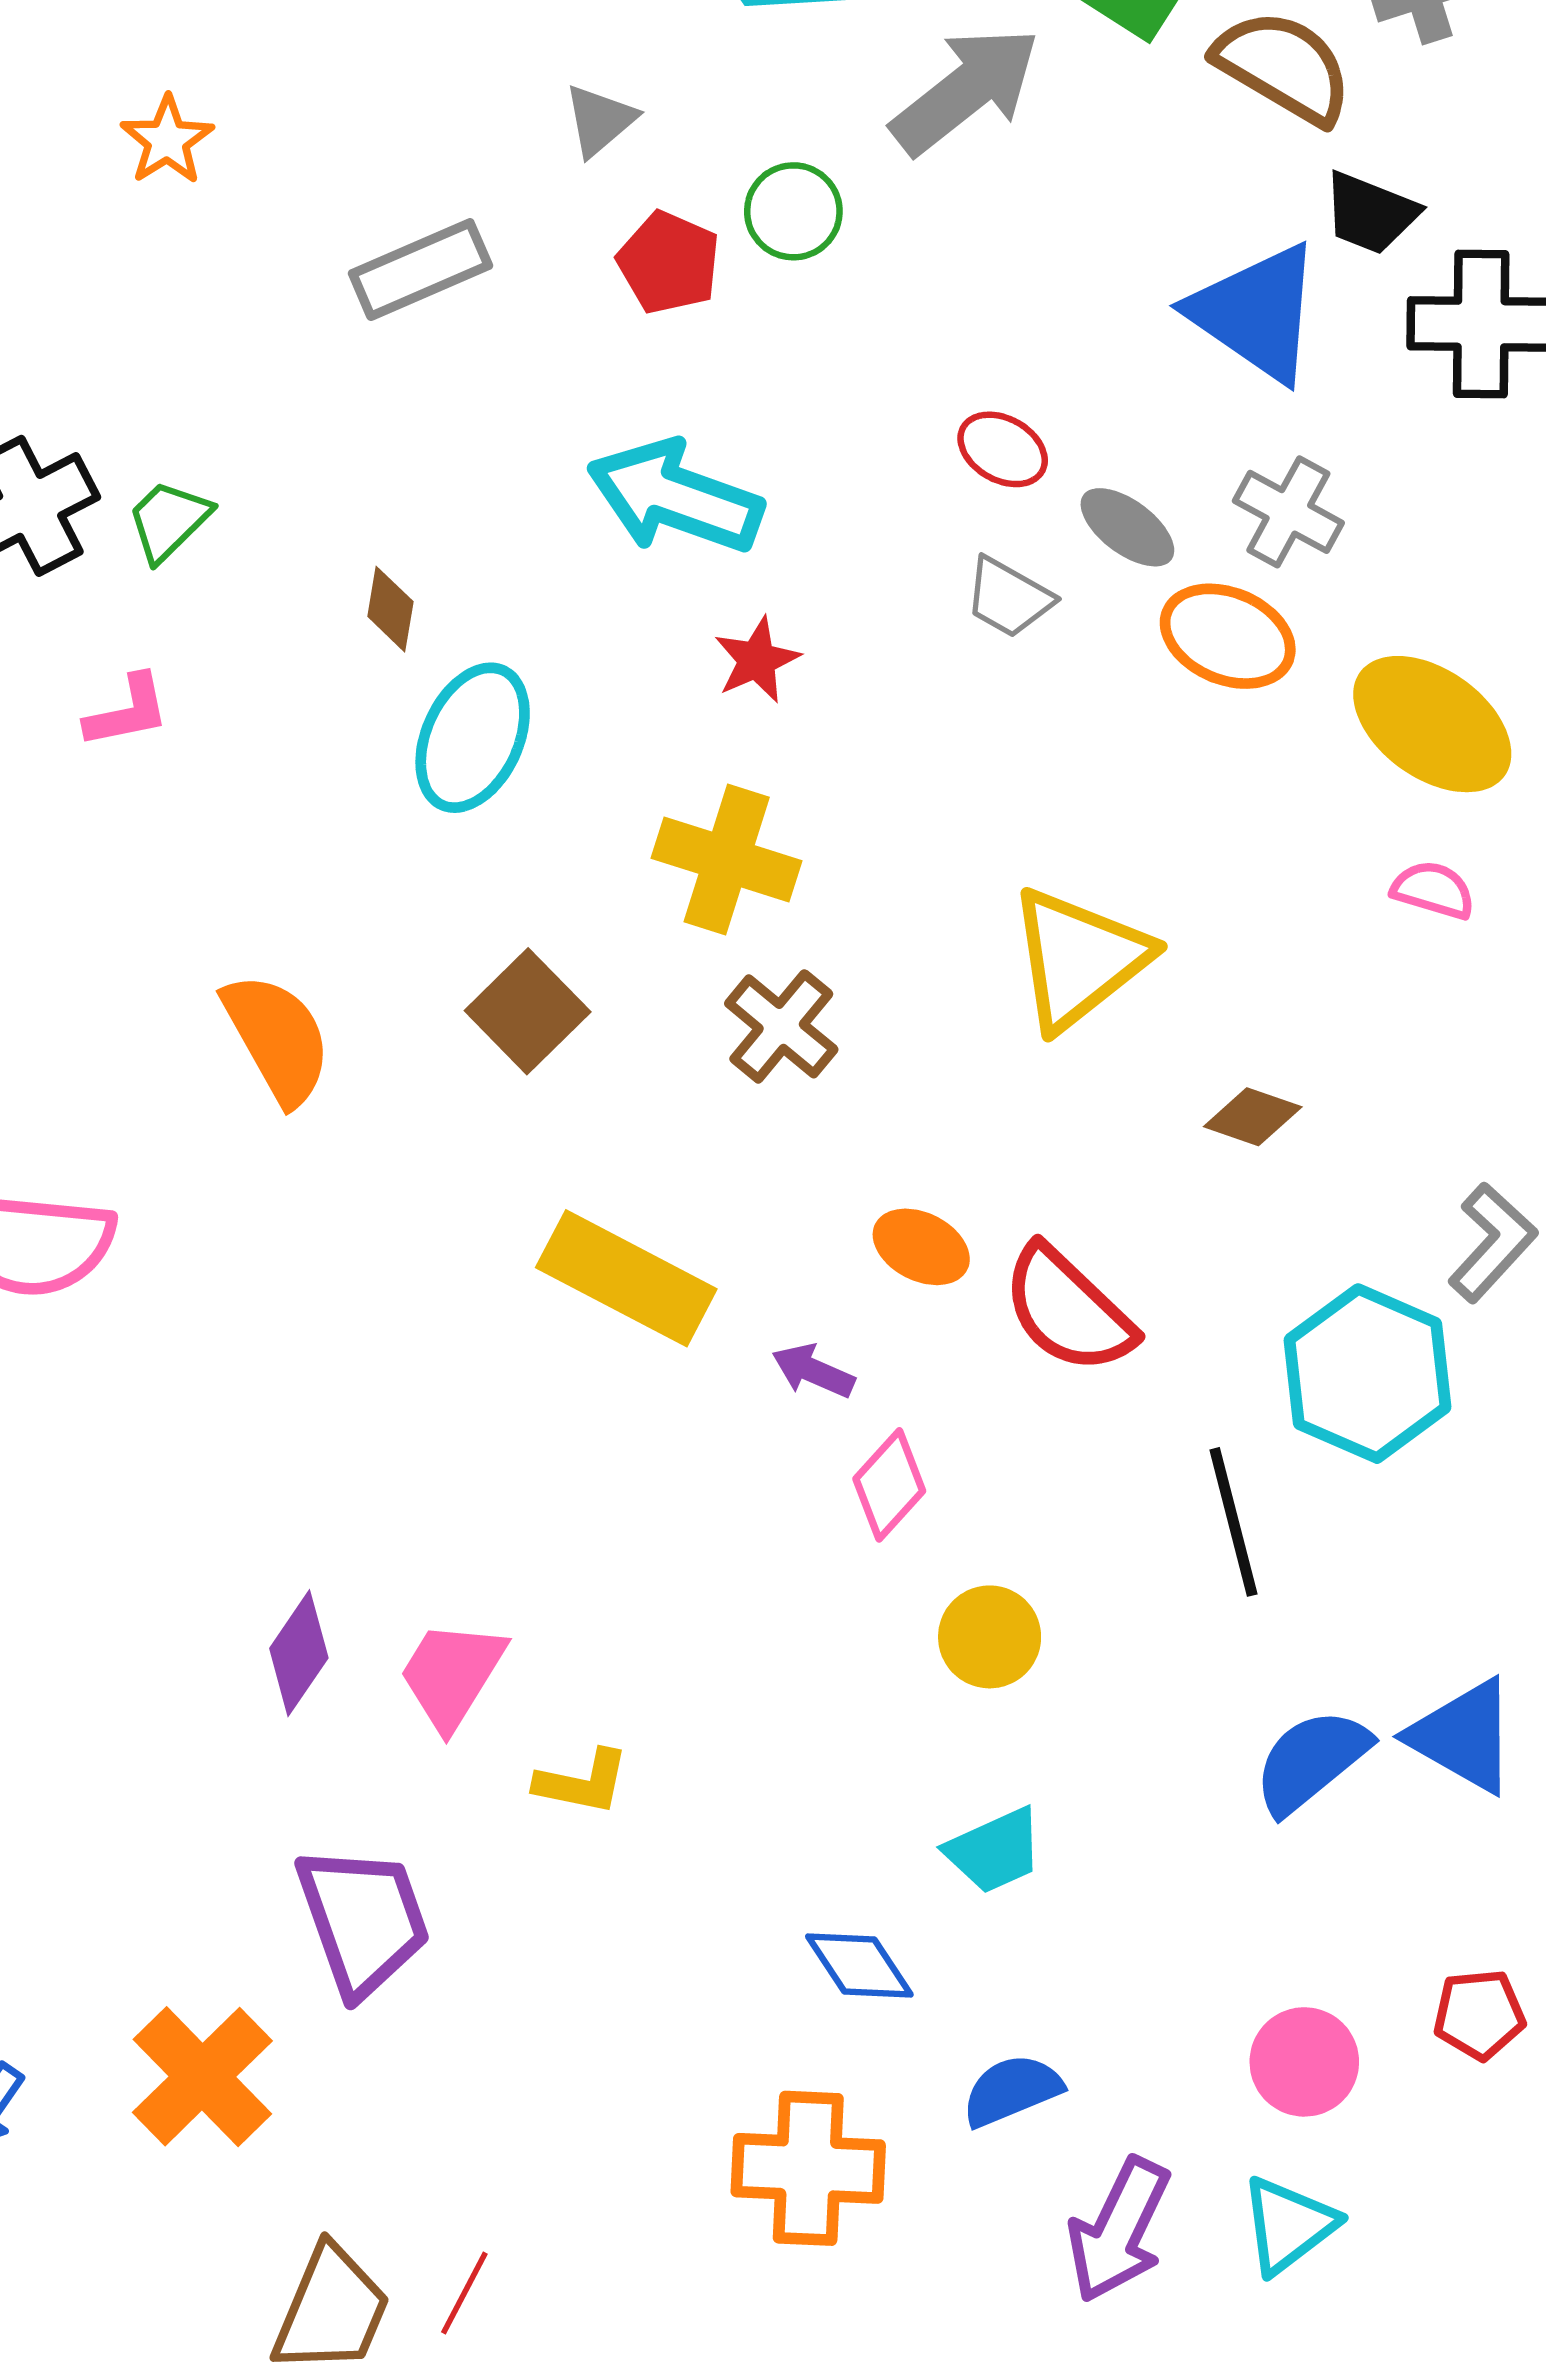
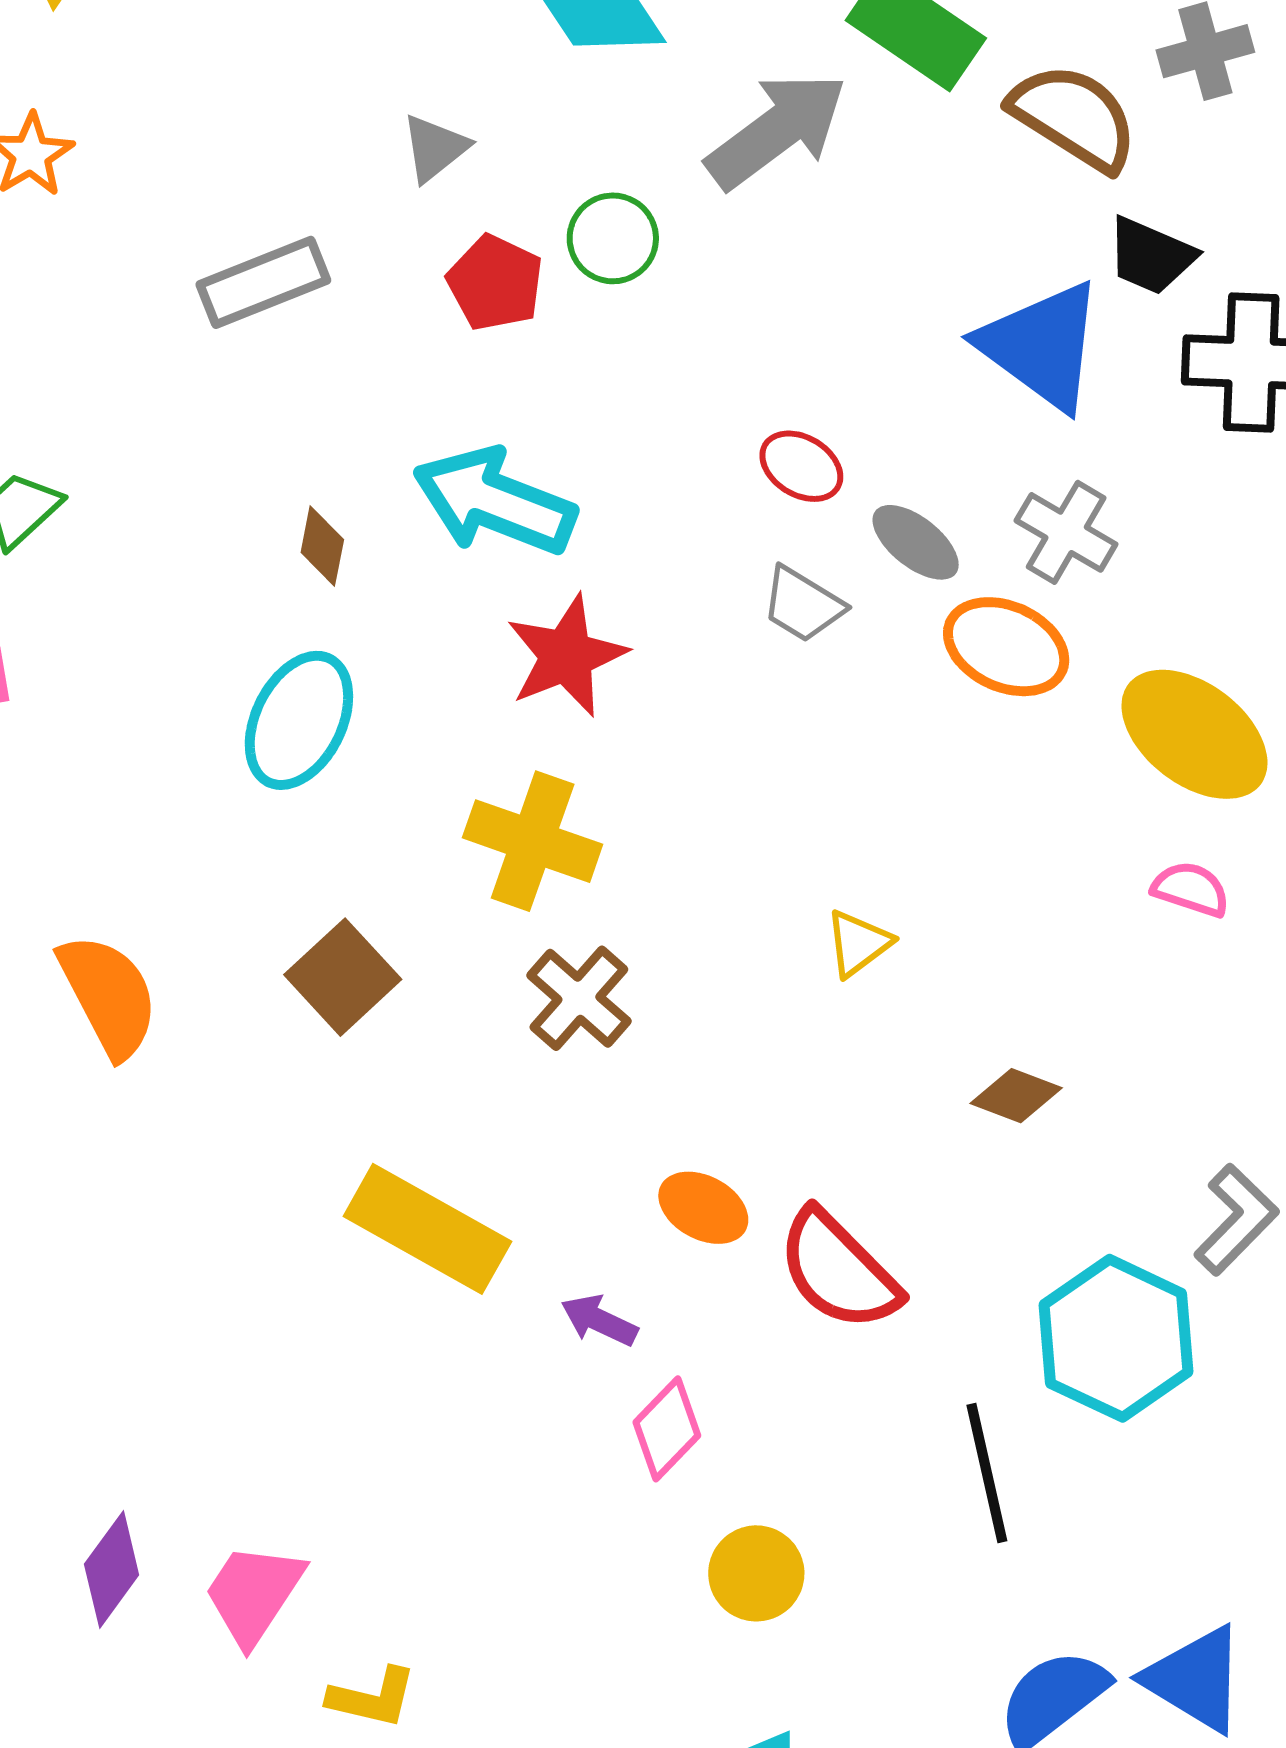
brown diamond: (390, 609) -> (322, 546), moved
red star: (757, 660) -> (566, 656), size x1.5
yellow triangle: (1079, 959) -> (858, 943), size x0.5

